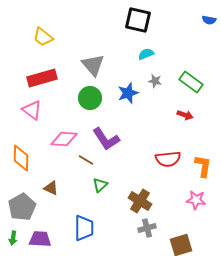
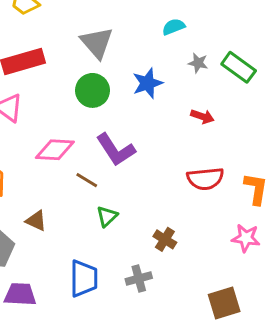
gray star: (155, 81) -> (198, 63), moved
red arrow: (185, 115) -> (202, 116), moved
brown cross: (140, 201) -> (165, 239), size x0.7
gray cross: (147, 228) -> (139, 278), moved

